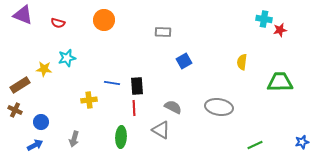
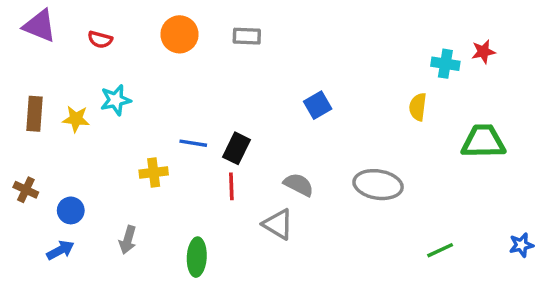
cyan cross: (264, 19) -> (445, 64), moved
gray rectangle: (163, 32) -> (247, 36), moved
brown rectangle: (20, 85) -> (34, 114), moved, turned -54
black rectangle: (137, 86) -> (236, 148), turned 30
green ellipse: (121, 137) -> (197, 257), moved

